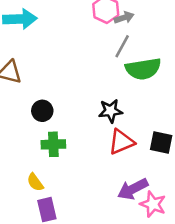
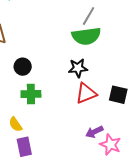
green semicircle: (143, 69) -> (86, 36), moved
purple arrow: (133, 189) -> (94, 132), size x0.7

